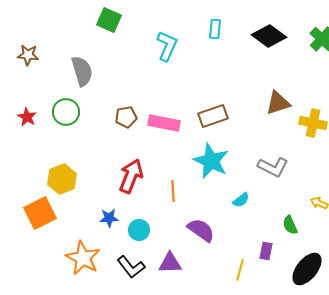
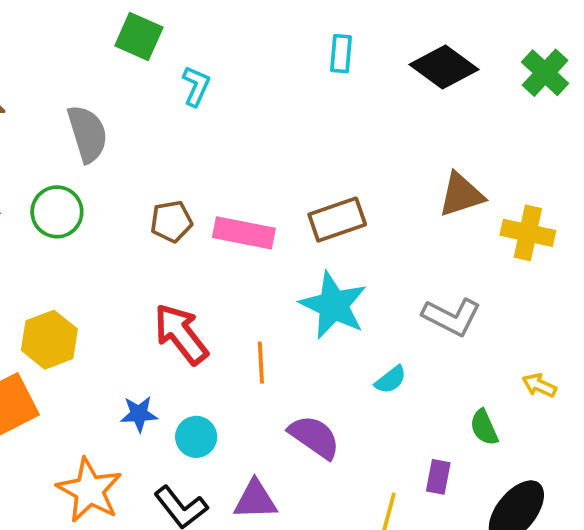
cyan L-shape: (167, 46) -> (196, 86), moved, size x0.7
red arrow: (131, 176) -> (181, 334), turned -60

